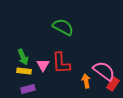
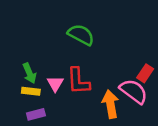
orange arrow: (86, 81) -> (110, 104), size x1.5
red rectangle: (113, 84) -> (145, 73), moved

